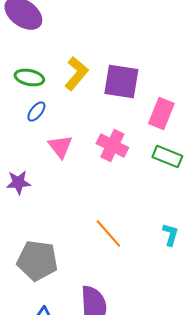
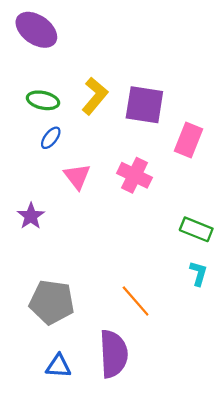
green rectangle: (167, 156) -> (196, 229), moved
purple star: (18, 182) -> (31, 216), turned -30
orange line: (108, 234) -> (136, 301), moved

